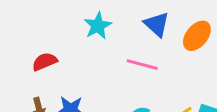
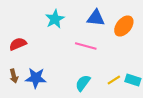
blue triangle: (157, 24) -> (96, 18), turned -36

